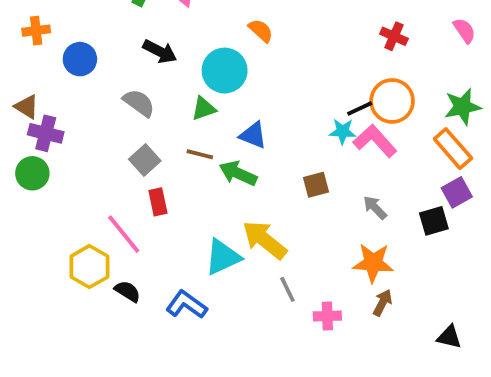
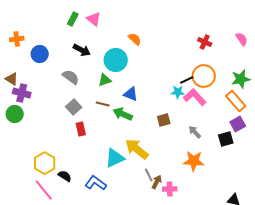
pink line: (124, 234) -> (44, 190), moved
brown arrow: (383, 303) -> (157, 182), moved

